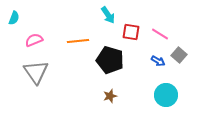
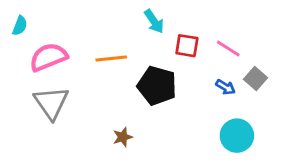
pink semicircle: (34, 40) -> (48, 57), size x1.5
brown star: (110, 96) -> (123, 137), moved

